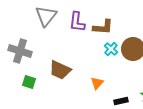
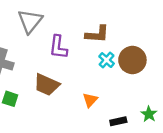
purple L-shape: (77, 22) -> (58, 47), moved

